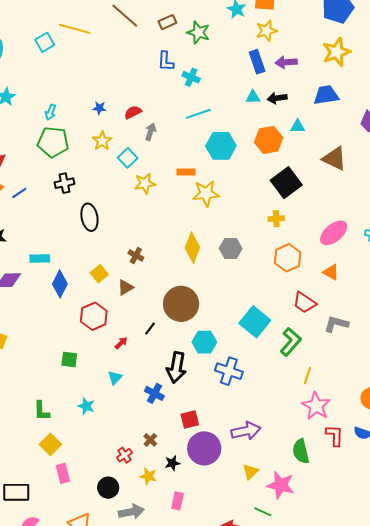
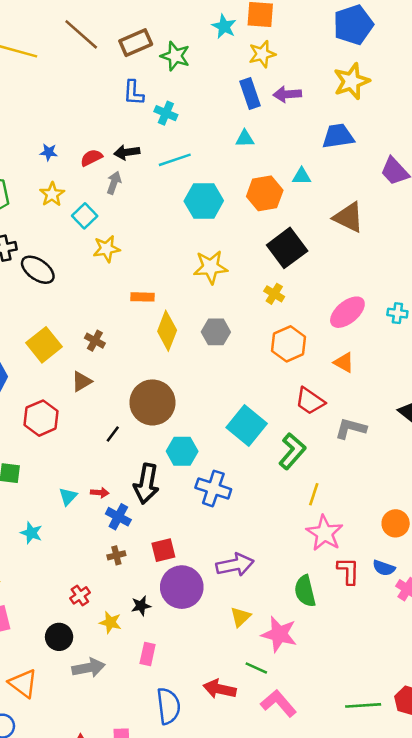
brown rectangle: (167, 22) -> (136, 43), size x1.4
black arrow: (277, 98) -> (127, 152), moved
orange rectangle: (186, 172) -> (143, 297), moved
yellow star: (206, 193) -> (211, 267), moved
black ellipse: (89, 217) -> (38, 270), moved, turned -44
yellow cross: (276, 219) -> (274, 294), turned 35
yellow square: (99, 274) -> (44, 345), moved, size x1.5
red arrow: (121, 343) -> (100, 493), moved, turned 48
brown cross: (150, 440) -> (116, 555), moved, turned 32

